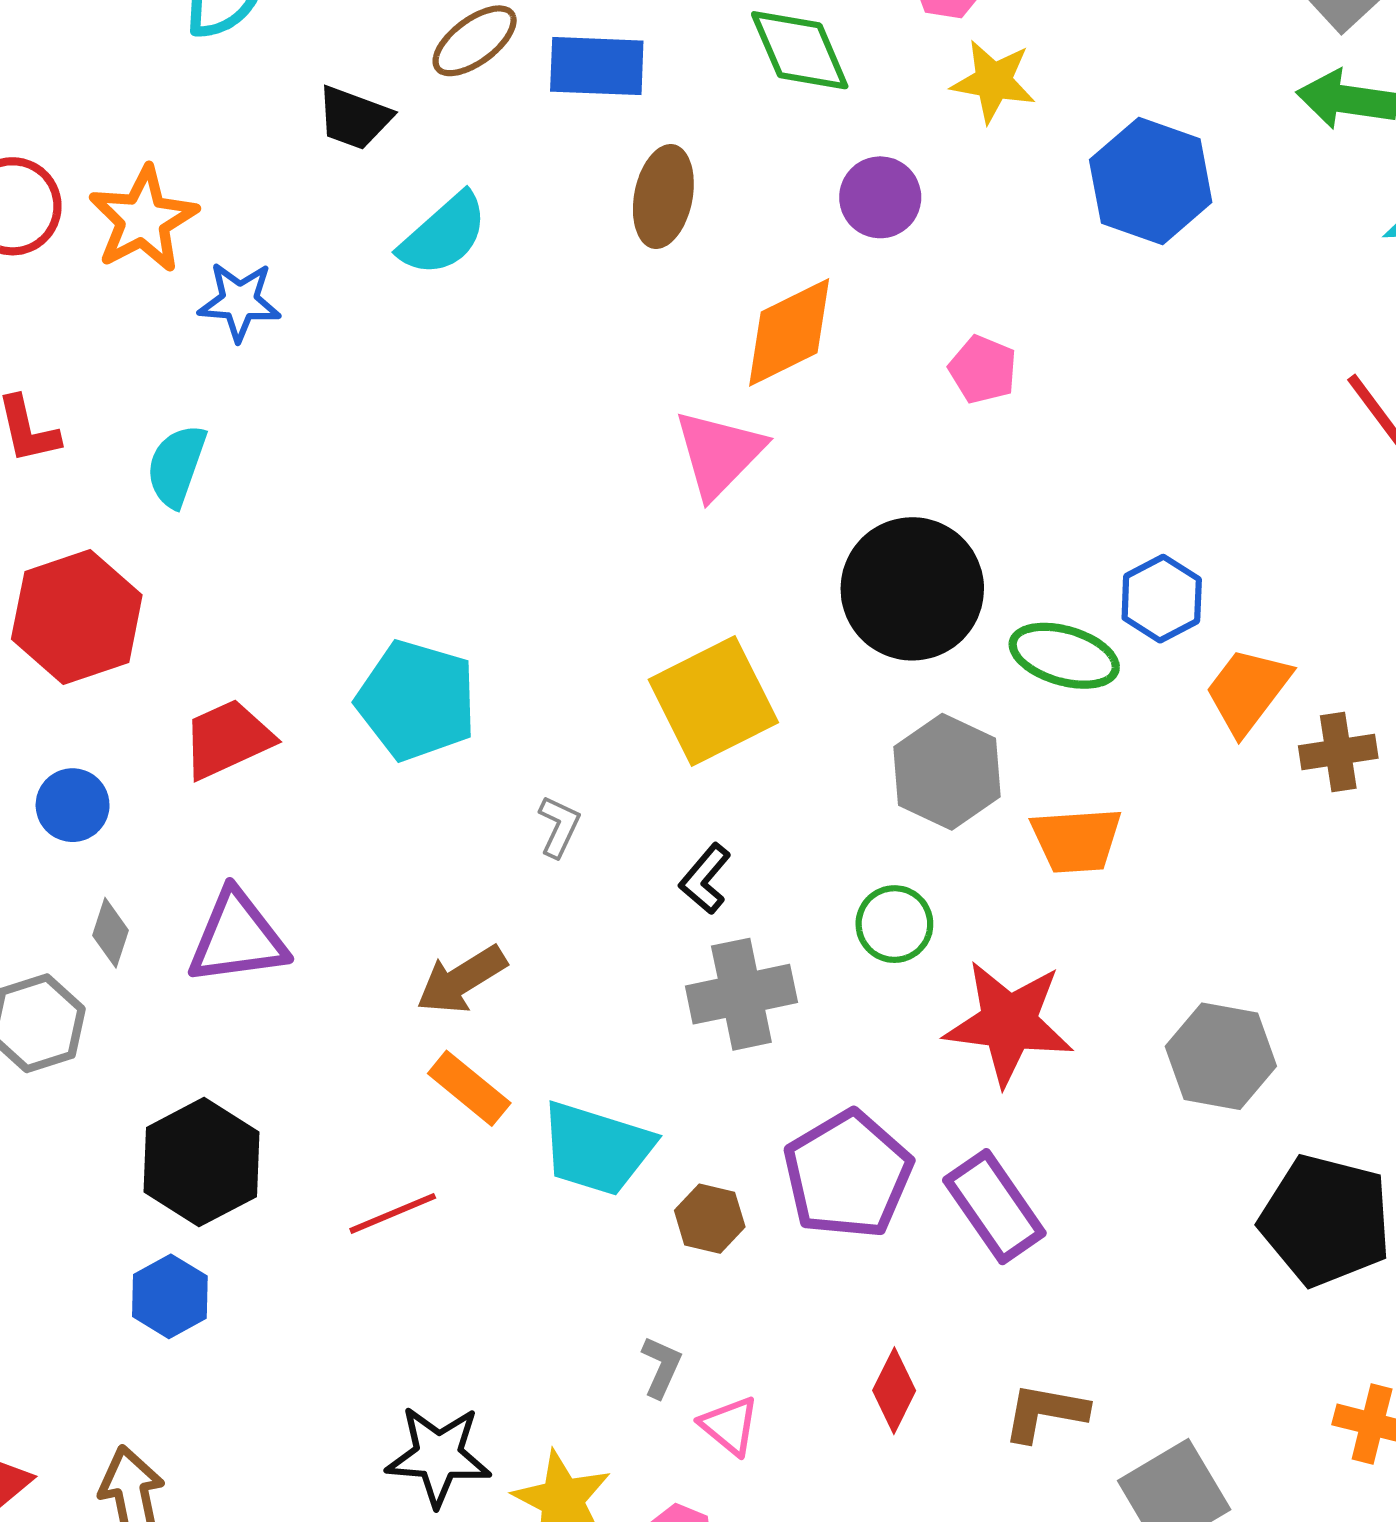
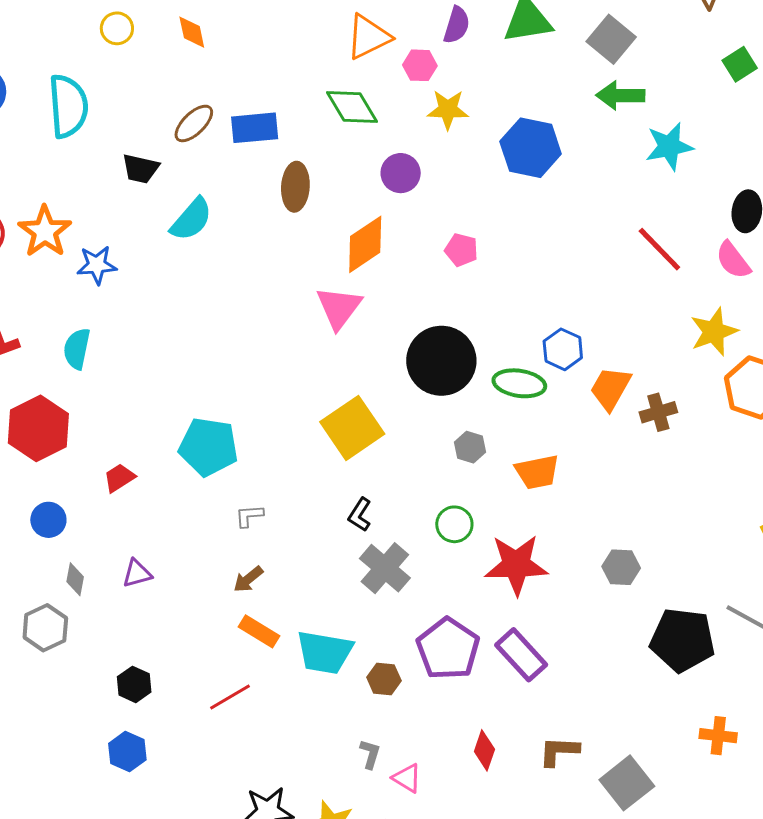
red trapezoid: (227, 739) -> (119, 478), size x0.7
gray hexagon: (947, 772) -> (470, 447), size x0.6
gray L-shape: (559, 826) -> (249, 516), moved, turned -112
purple triangle: (237, 938) -> (137, 573), size x0.6
brown arrow: (461, 980) -> (248, 579), size x0.7
gray cross: (741, 994) -> (385, 568), turned -30
gray hexagon: (1221, 1056) -> (621, 567), size x0.7
black hexagon: (202, 1162) -> (134, 684), size x0.6

